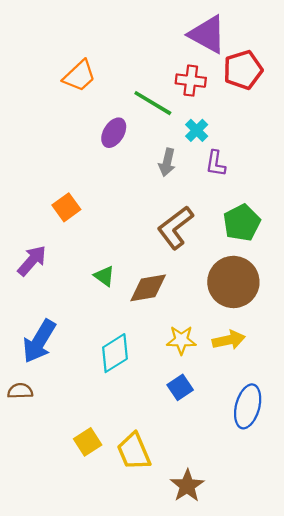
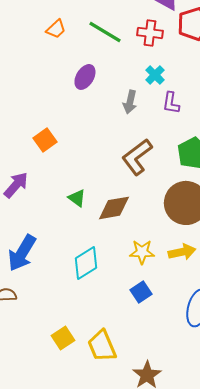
orange trapezoid: (79, 76) -> (56, 29), size x0.7
green line: (153, 103) -> (105, 32), moved

